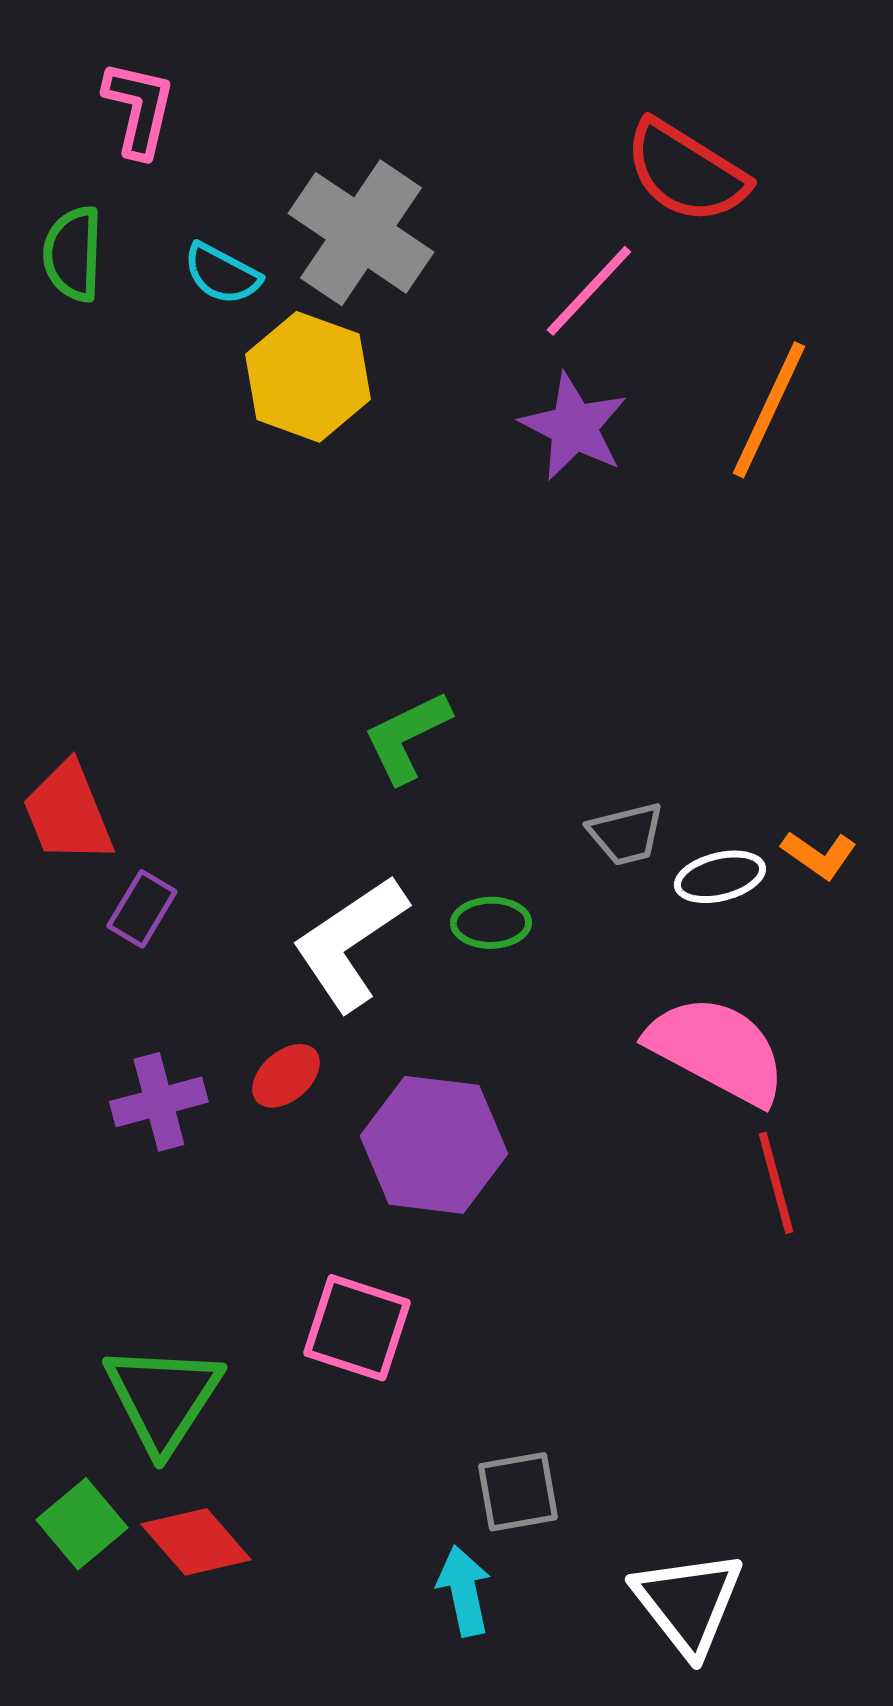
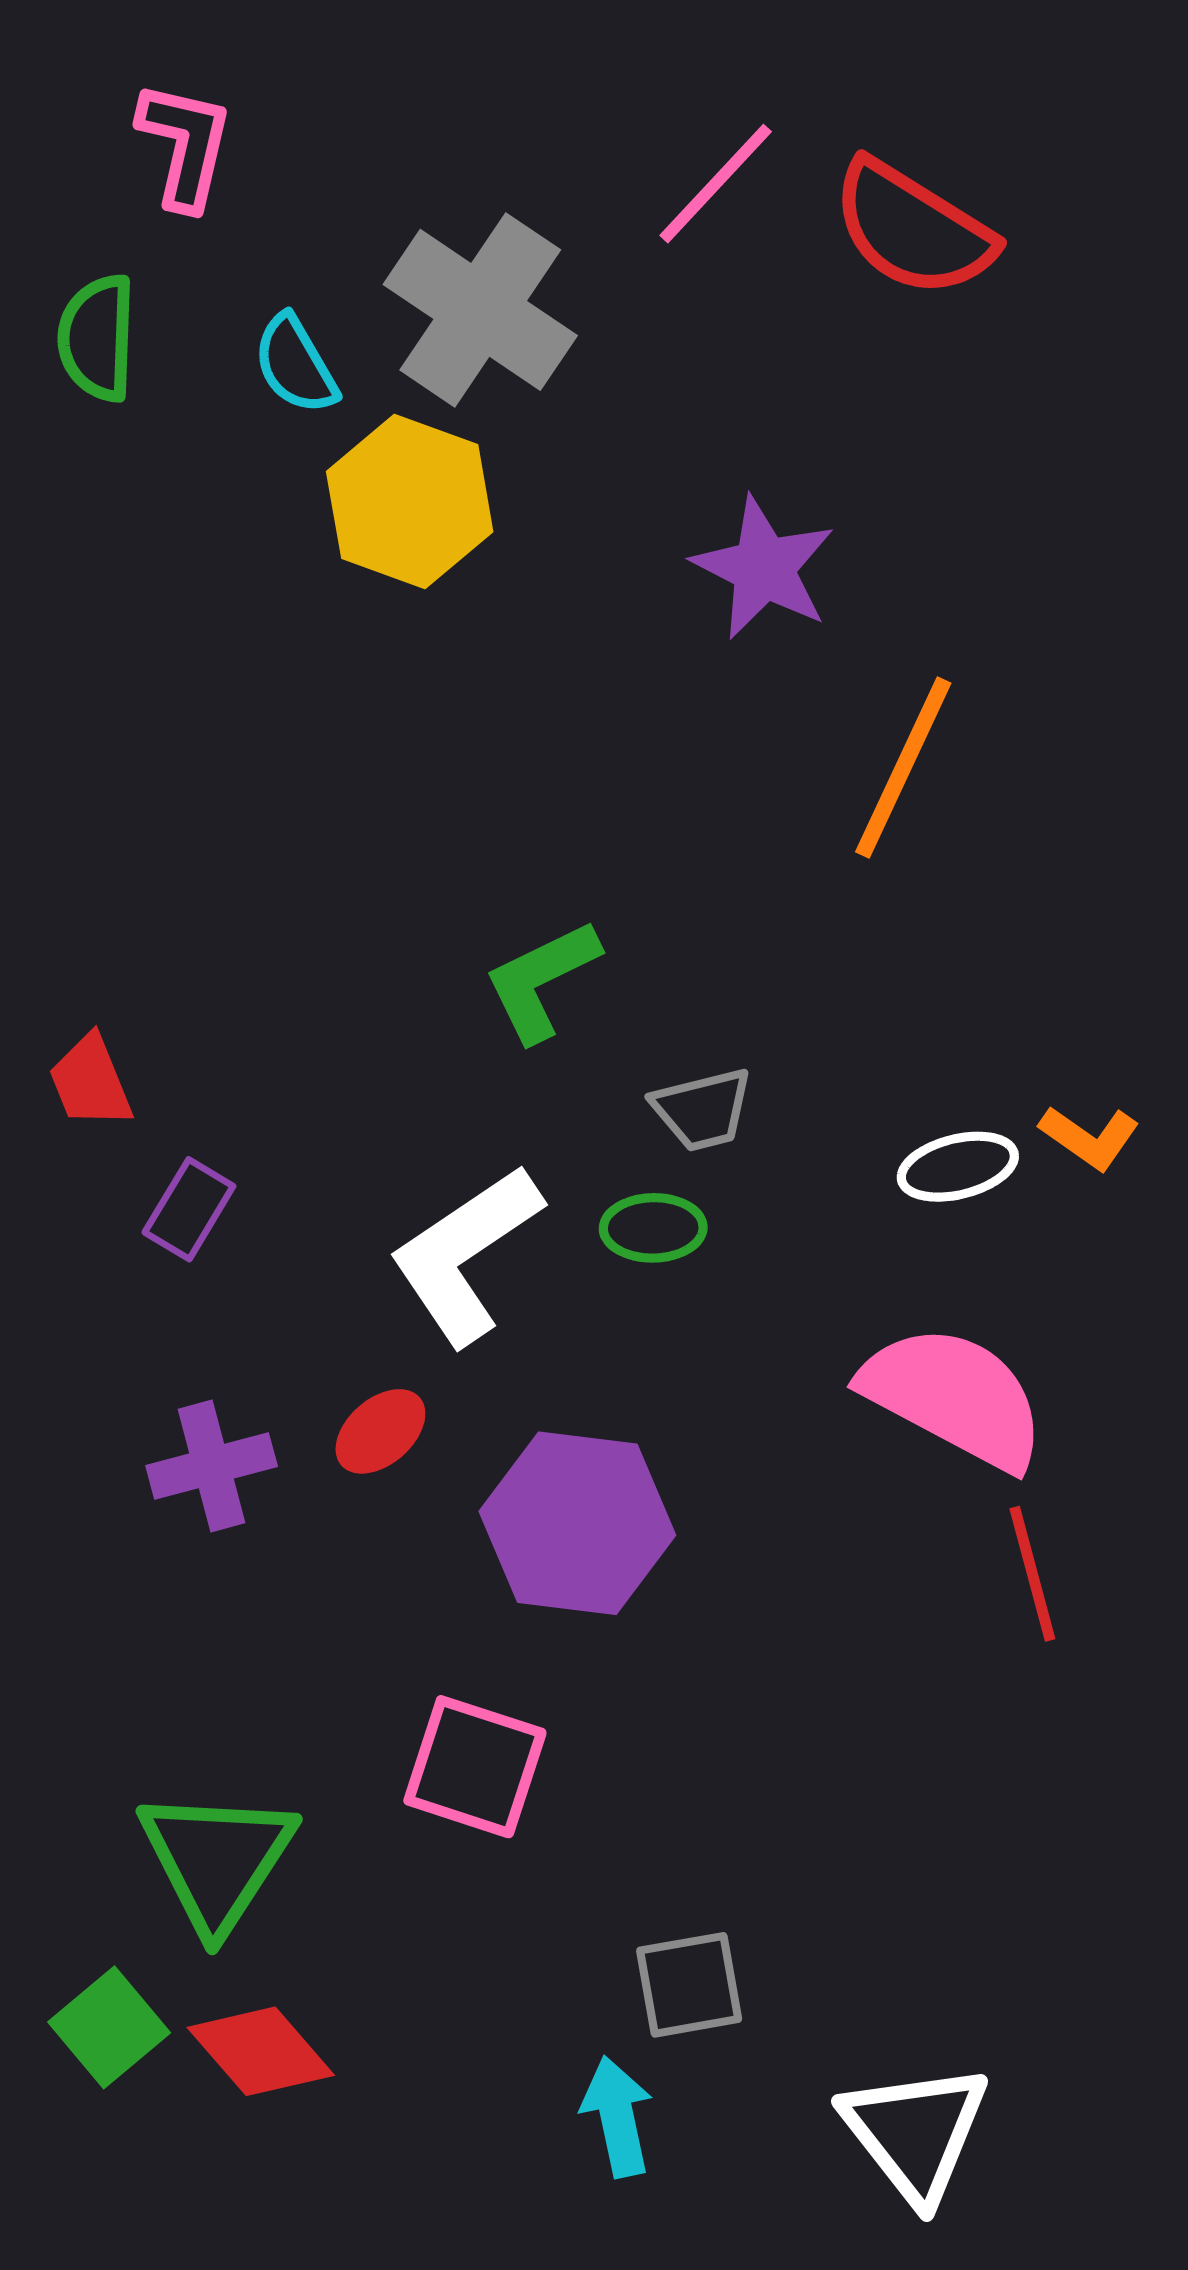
cyan semicircle: (222, 274) -> (295, 365), turned 32
pink line: (589, 291) -> (716, 184), moved
orange line: (769, 410) -> (903, 768), moved
red trapezoid: (68, 813) -> (90, 1082), size x0.7
gray trapezoid: (626, 834) -> (702, 1109), moved

